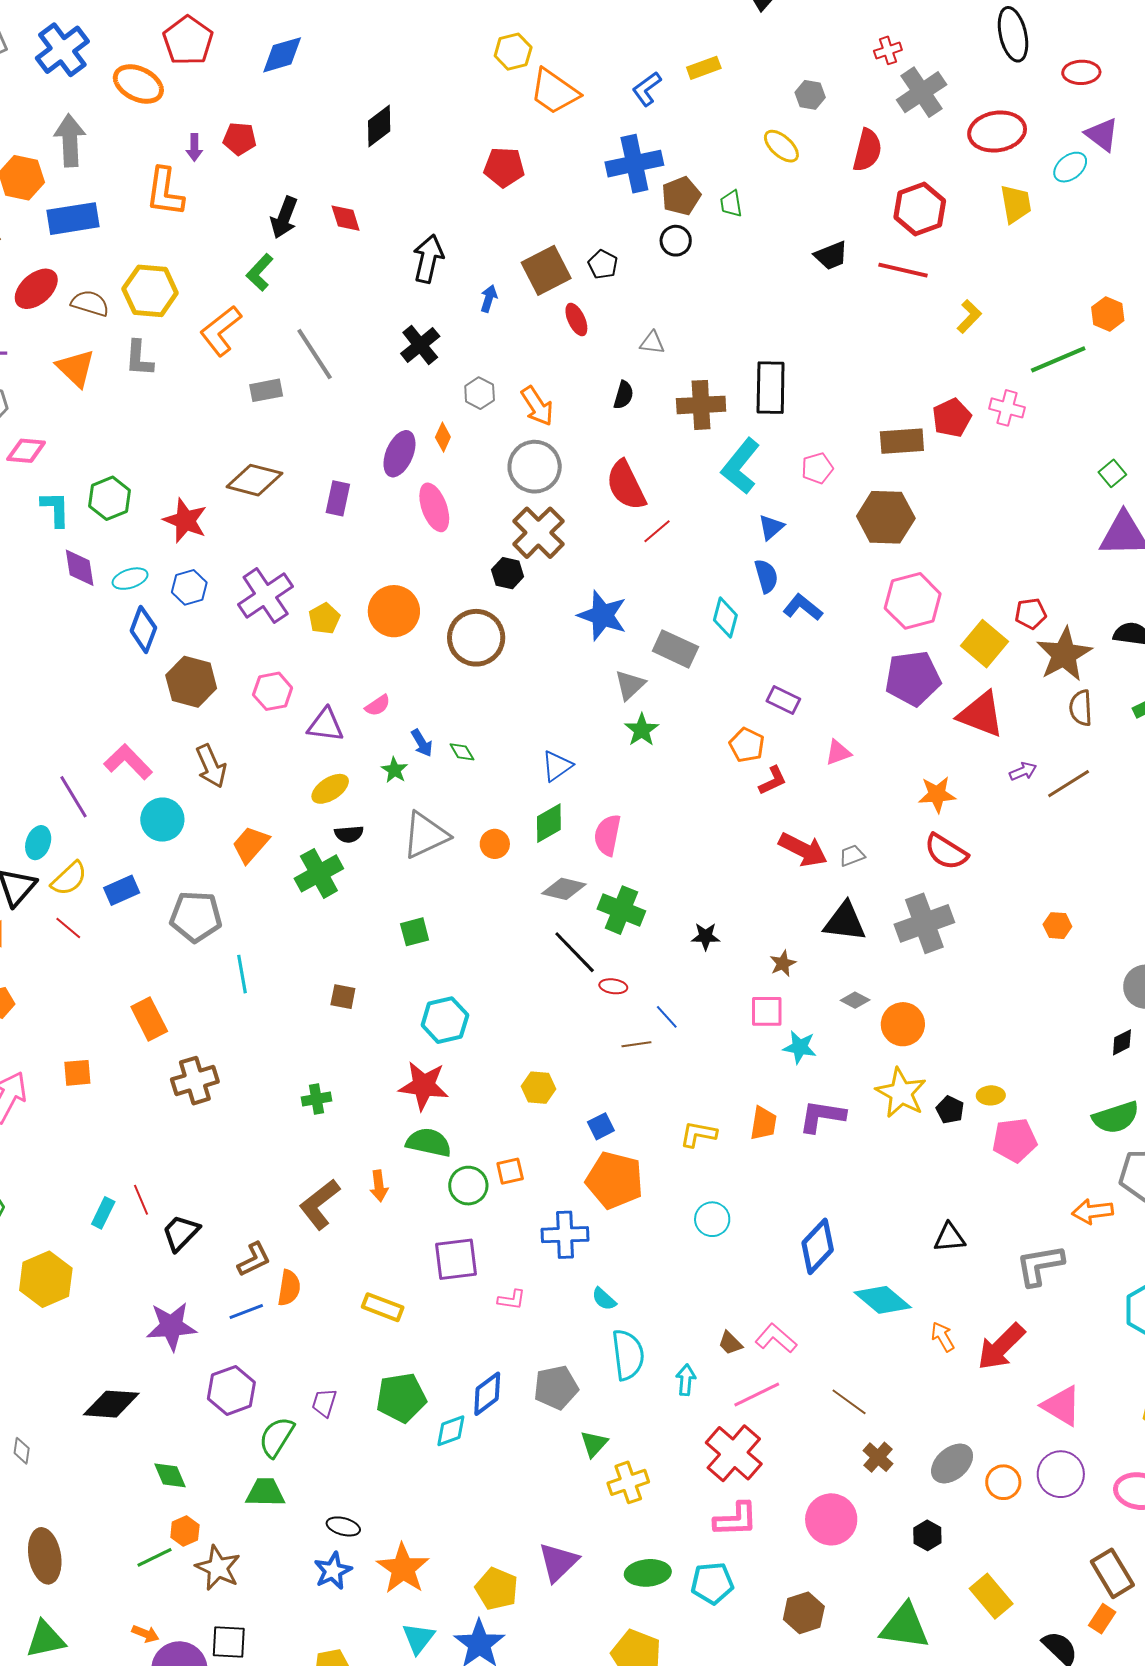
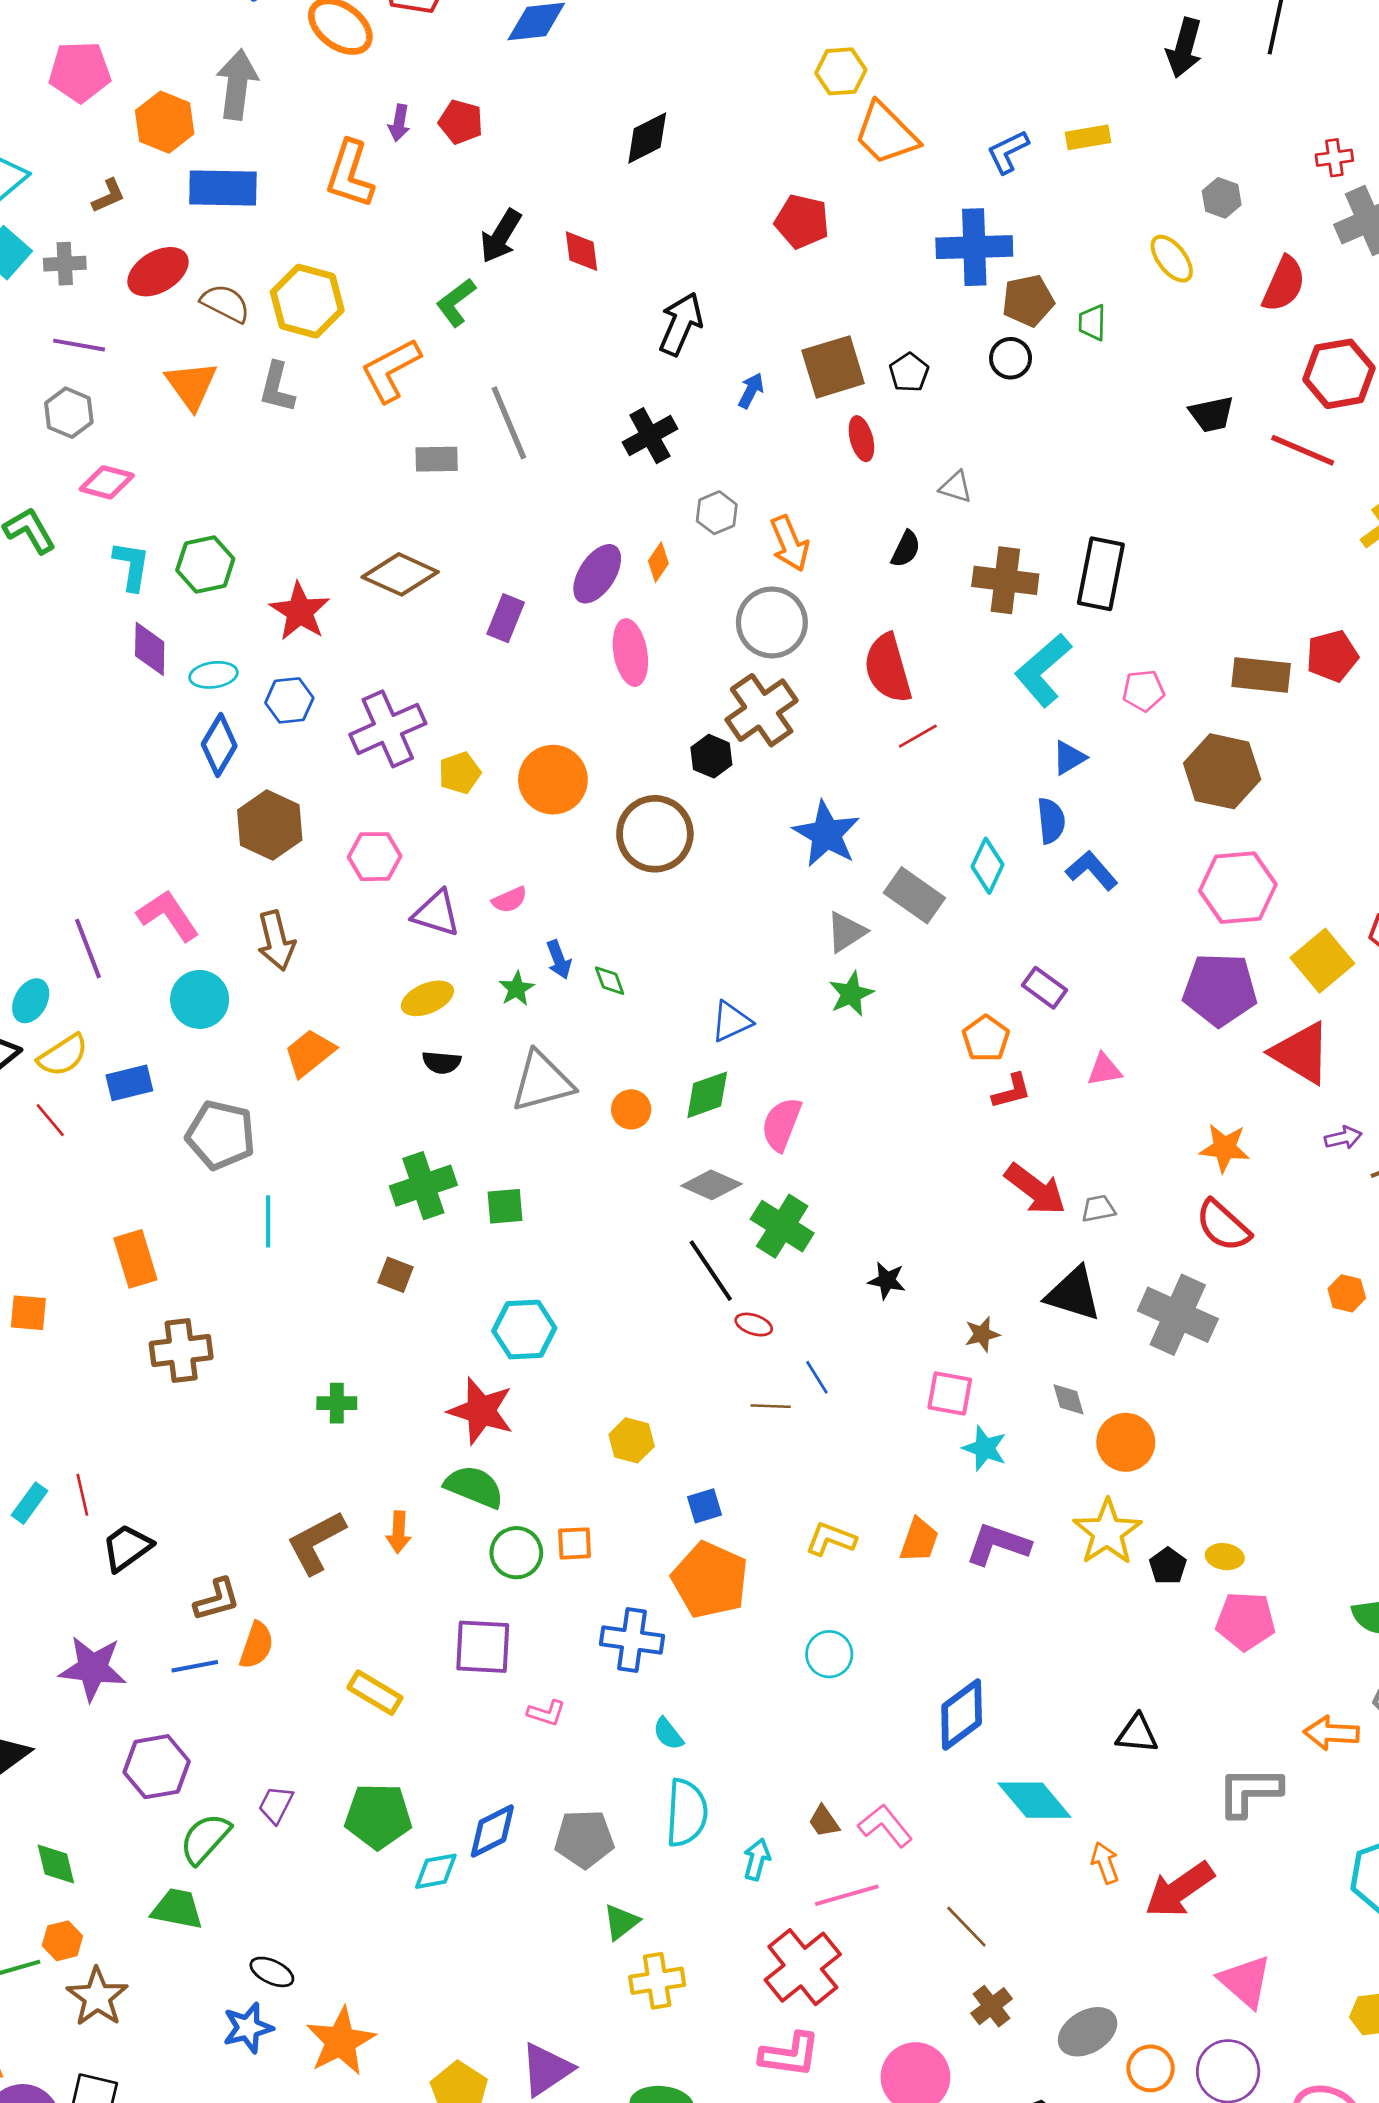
green cross: (319, 873) -> (423, 1186), moved
gray cross: (924, 923) -> (1178, 1315), turned 34
orange hexagon: (1057, 926) -> (1347, 1293), moved
gray diamond: (855, 1000) -> (1069, 1399), turned 36

